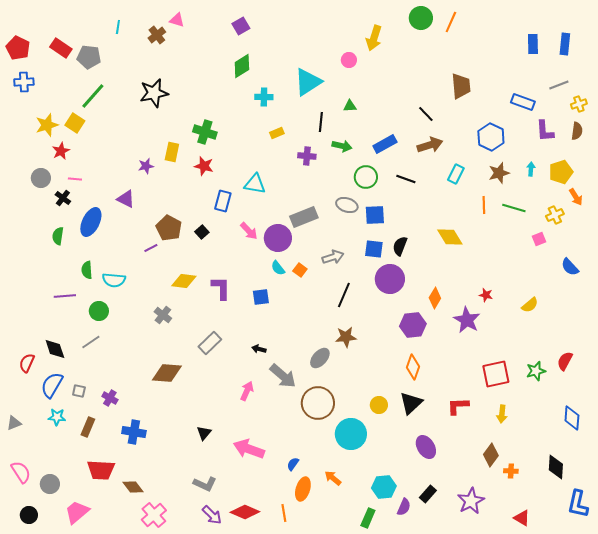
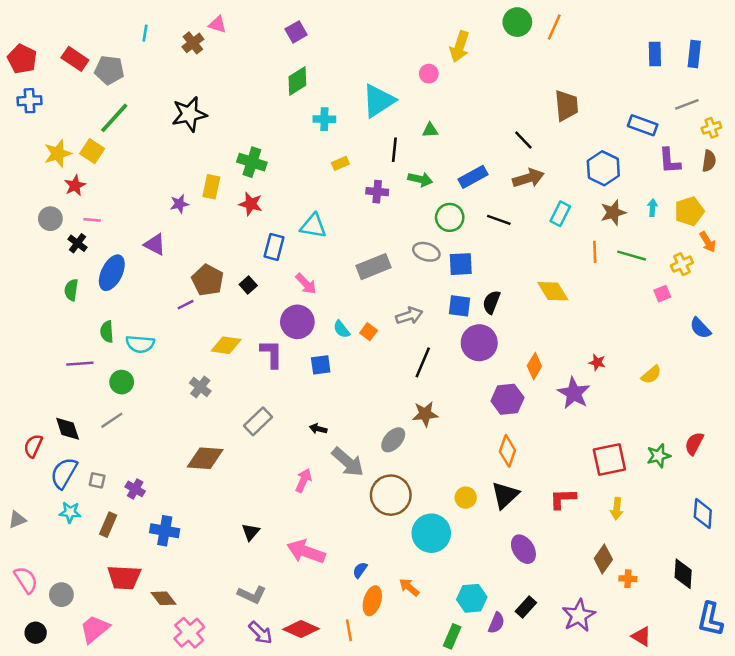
purple circle: (278, 238) -> (297, 322), moved

